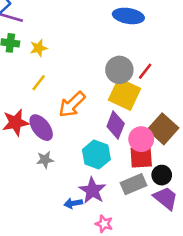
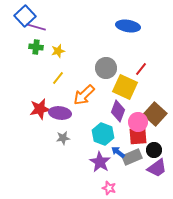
gray circle: (119, 70) -> (106, 68), moved
purple ellipse: (41, 128) -> (60, 113), turned -45
purple trapezoid: (166, 198) -> (157, 168), turned 105
blue arrow: (73, 203) -> (118, 152), moved, turned 48

